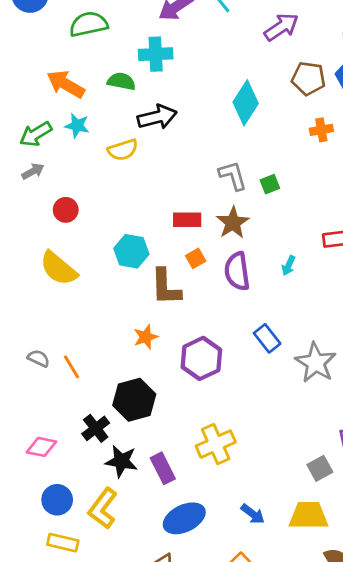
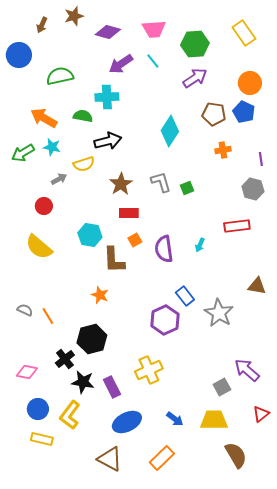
gray arrow: (33, 171) -> (59, 179), moved
brown star: (233, 223) -> (121, 184), moved
orange star: (146, 337) -> (100, 295), turned -30
purple hexagon: (201, 358) -> (165, 320), moved

